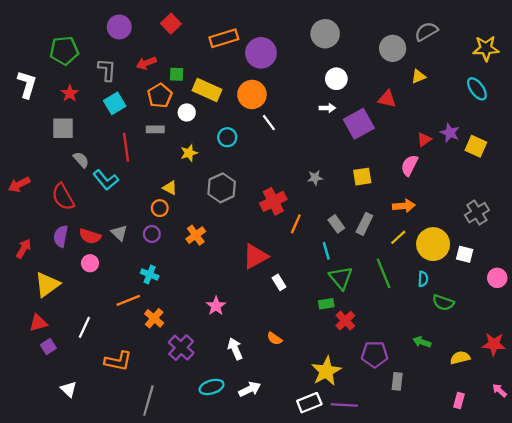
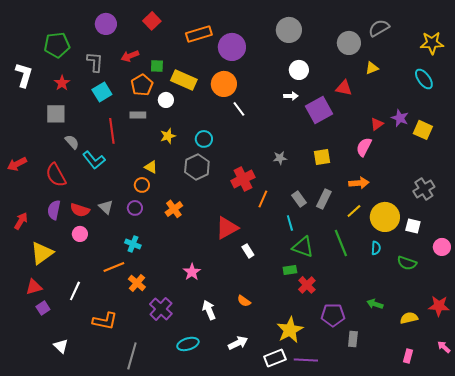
cyan circle: (227, 137) -> (204, 139), moved
green triangle: (341, 278) -> (303, 247), turned -30
green semicircle: (443, 303) -> (407, 263), moved
white arrow: (250, 389) -> (238, 343), moved

